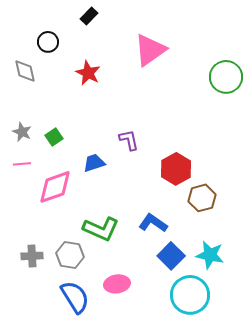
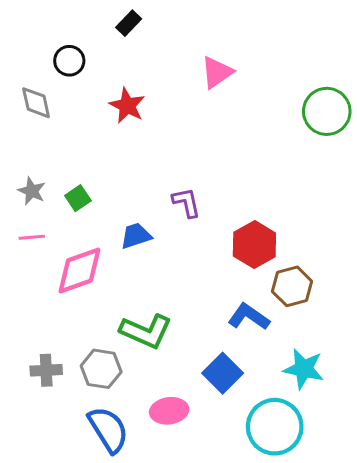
pink triangle: (150, 50) -> (217, 72), size x0.7
blue L-shape: (153, 223) -> (249, 317), moved
blue square: (171, 256) -> (223, 373), moved

